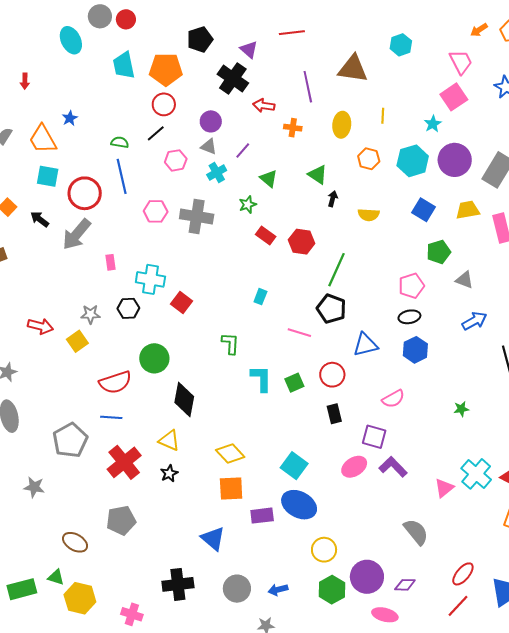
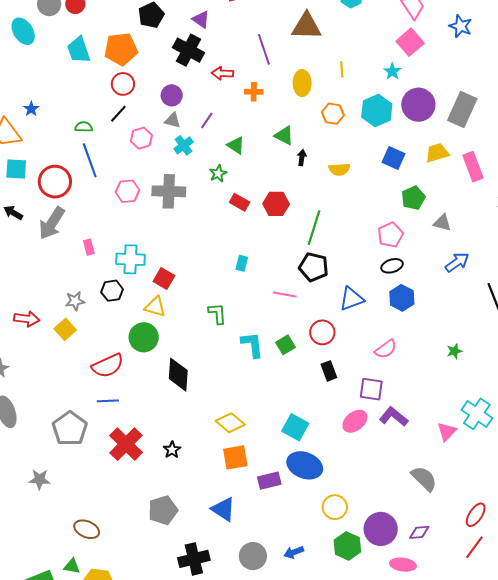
yellow triangle: (169, 440) -> (155, 307), moved
gray pentagon: (121, 520) -> (163, 510), moved

